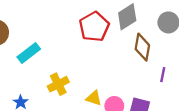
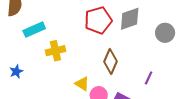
brown diamond: (142, 47) -> (111, 61), moved
yellow cross: (58, 84) -> (55, 51), moved

